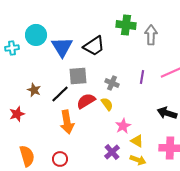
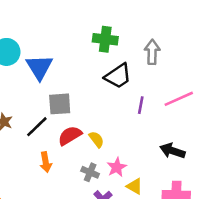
green cross: (126, 25) -> (105, 39), moved
black trapezoid: (94, 46) -> (118, 76), moved
gray cross: (112, 83) -> (90, 172), moved
orange arrow: (67, 122) -> (46, 162), size x0.7

